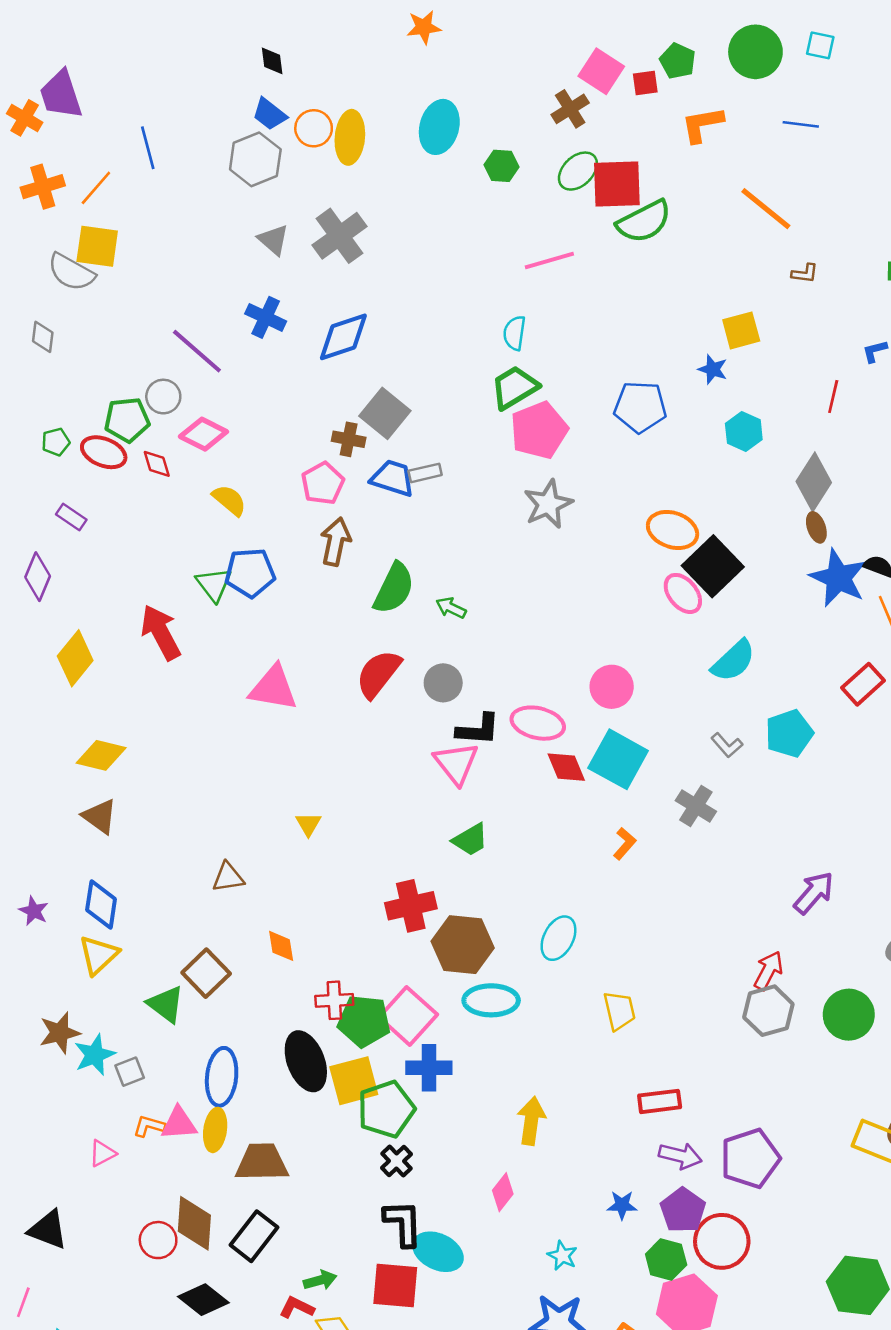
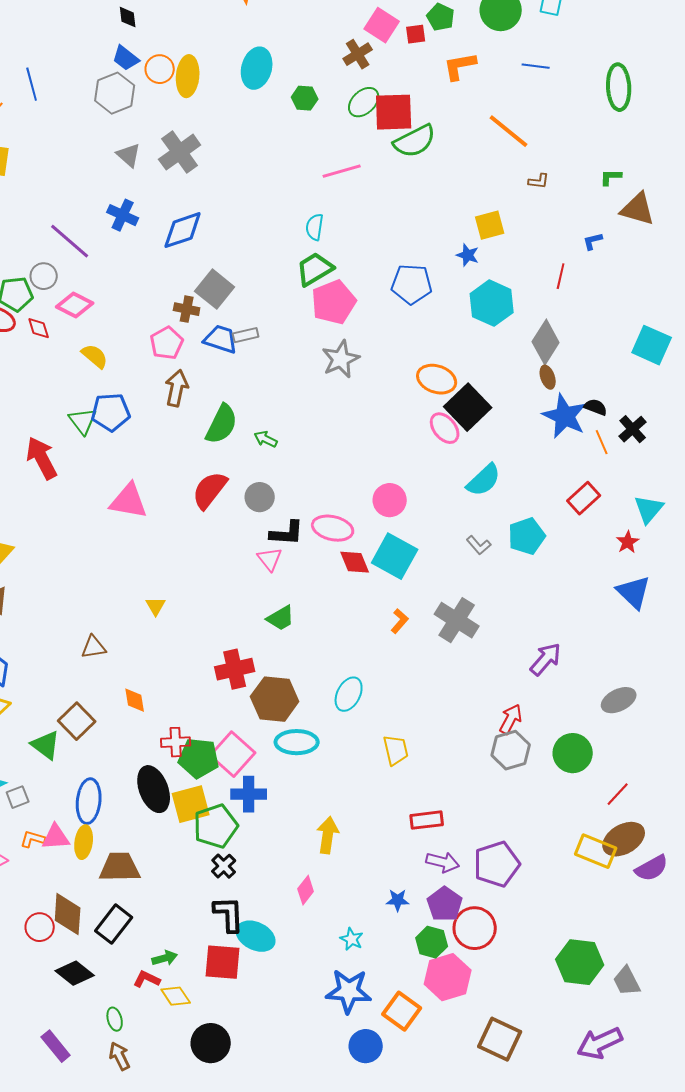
cyan hexagon: (744, 431) -> (492, 303), size x1.5
pink triangle: (456, 763) -> (270, 559), size x0.7
gray cross: (696, 806) -> (457, 620), moved, size x1.4

